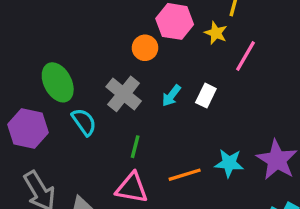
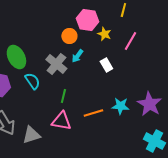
yellow star: (216, 33) -> (104, 34), moved
cyan arrow: (171, 96) -> (77, 56), moved
white rectangle: (206, 96) -> (106, 65), turned -56

